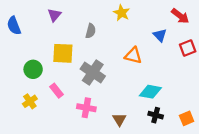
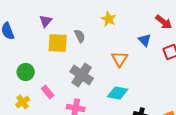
gray semicircle: (91, 31) -> (80, 36), turned -40
yellow square: (63, 53) -> (58, 43), moved
orange triangle: (133, 55) -> (120, 59), turned 48
cyan diamond: (150, 92) -> (118, 93), moved

